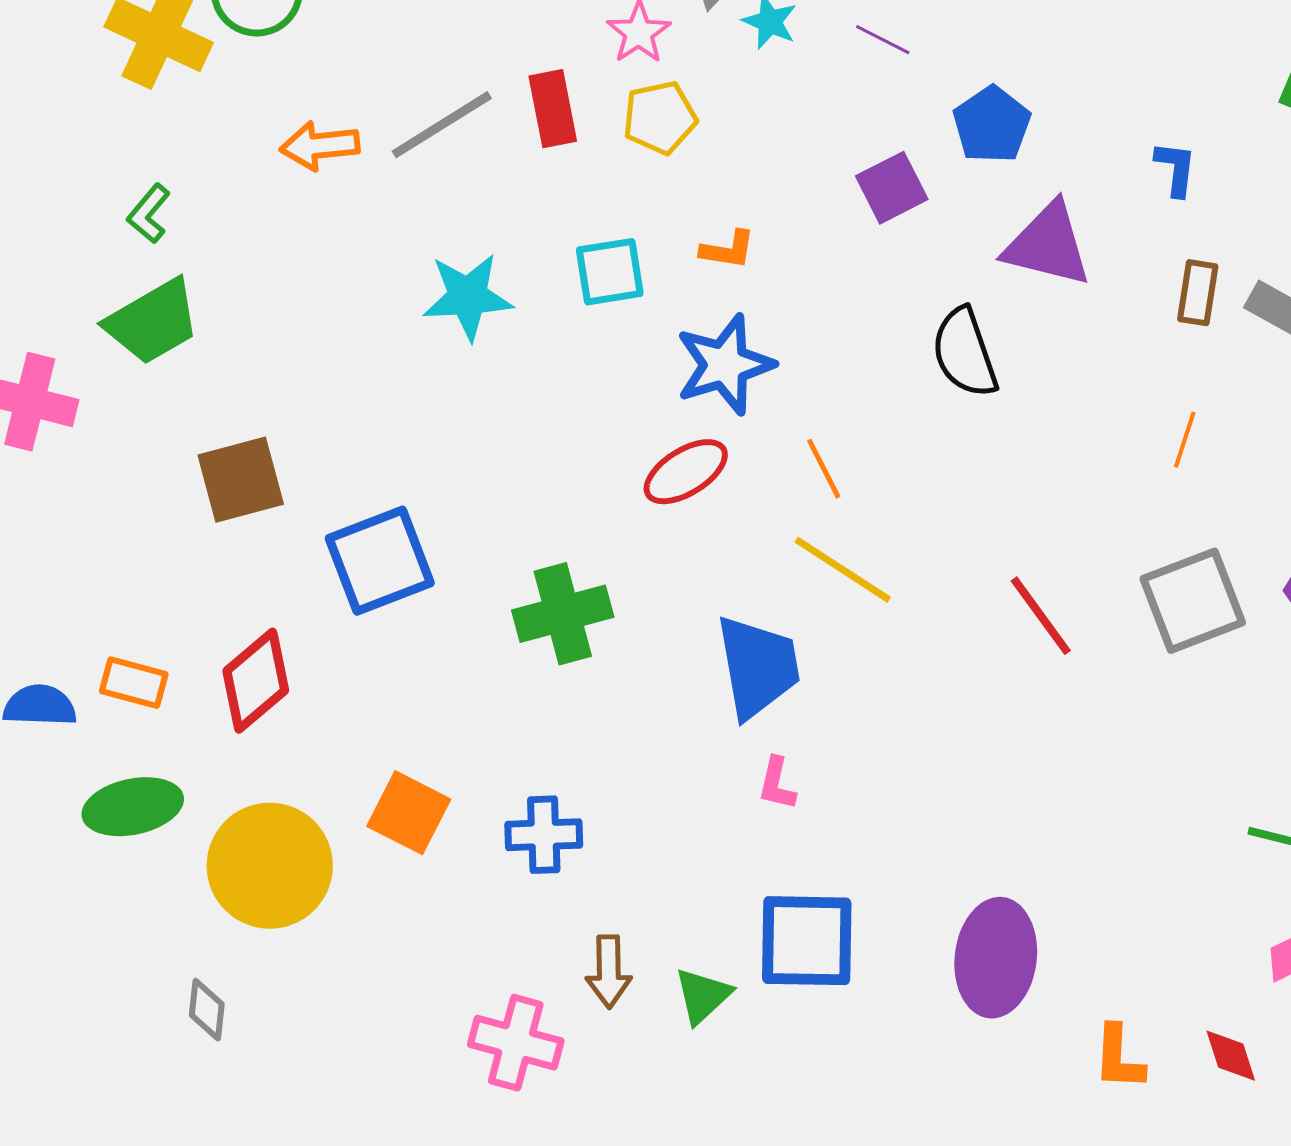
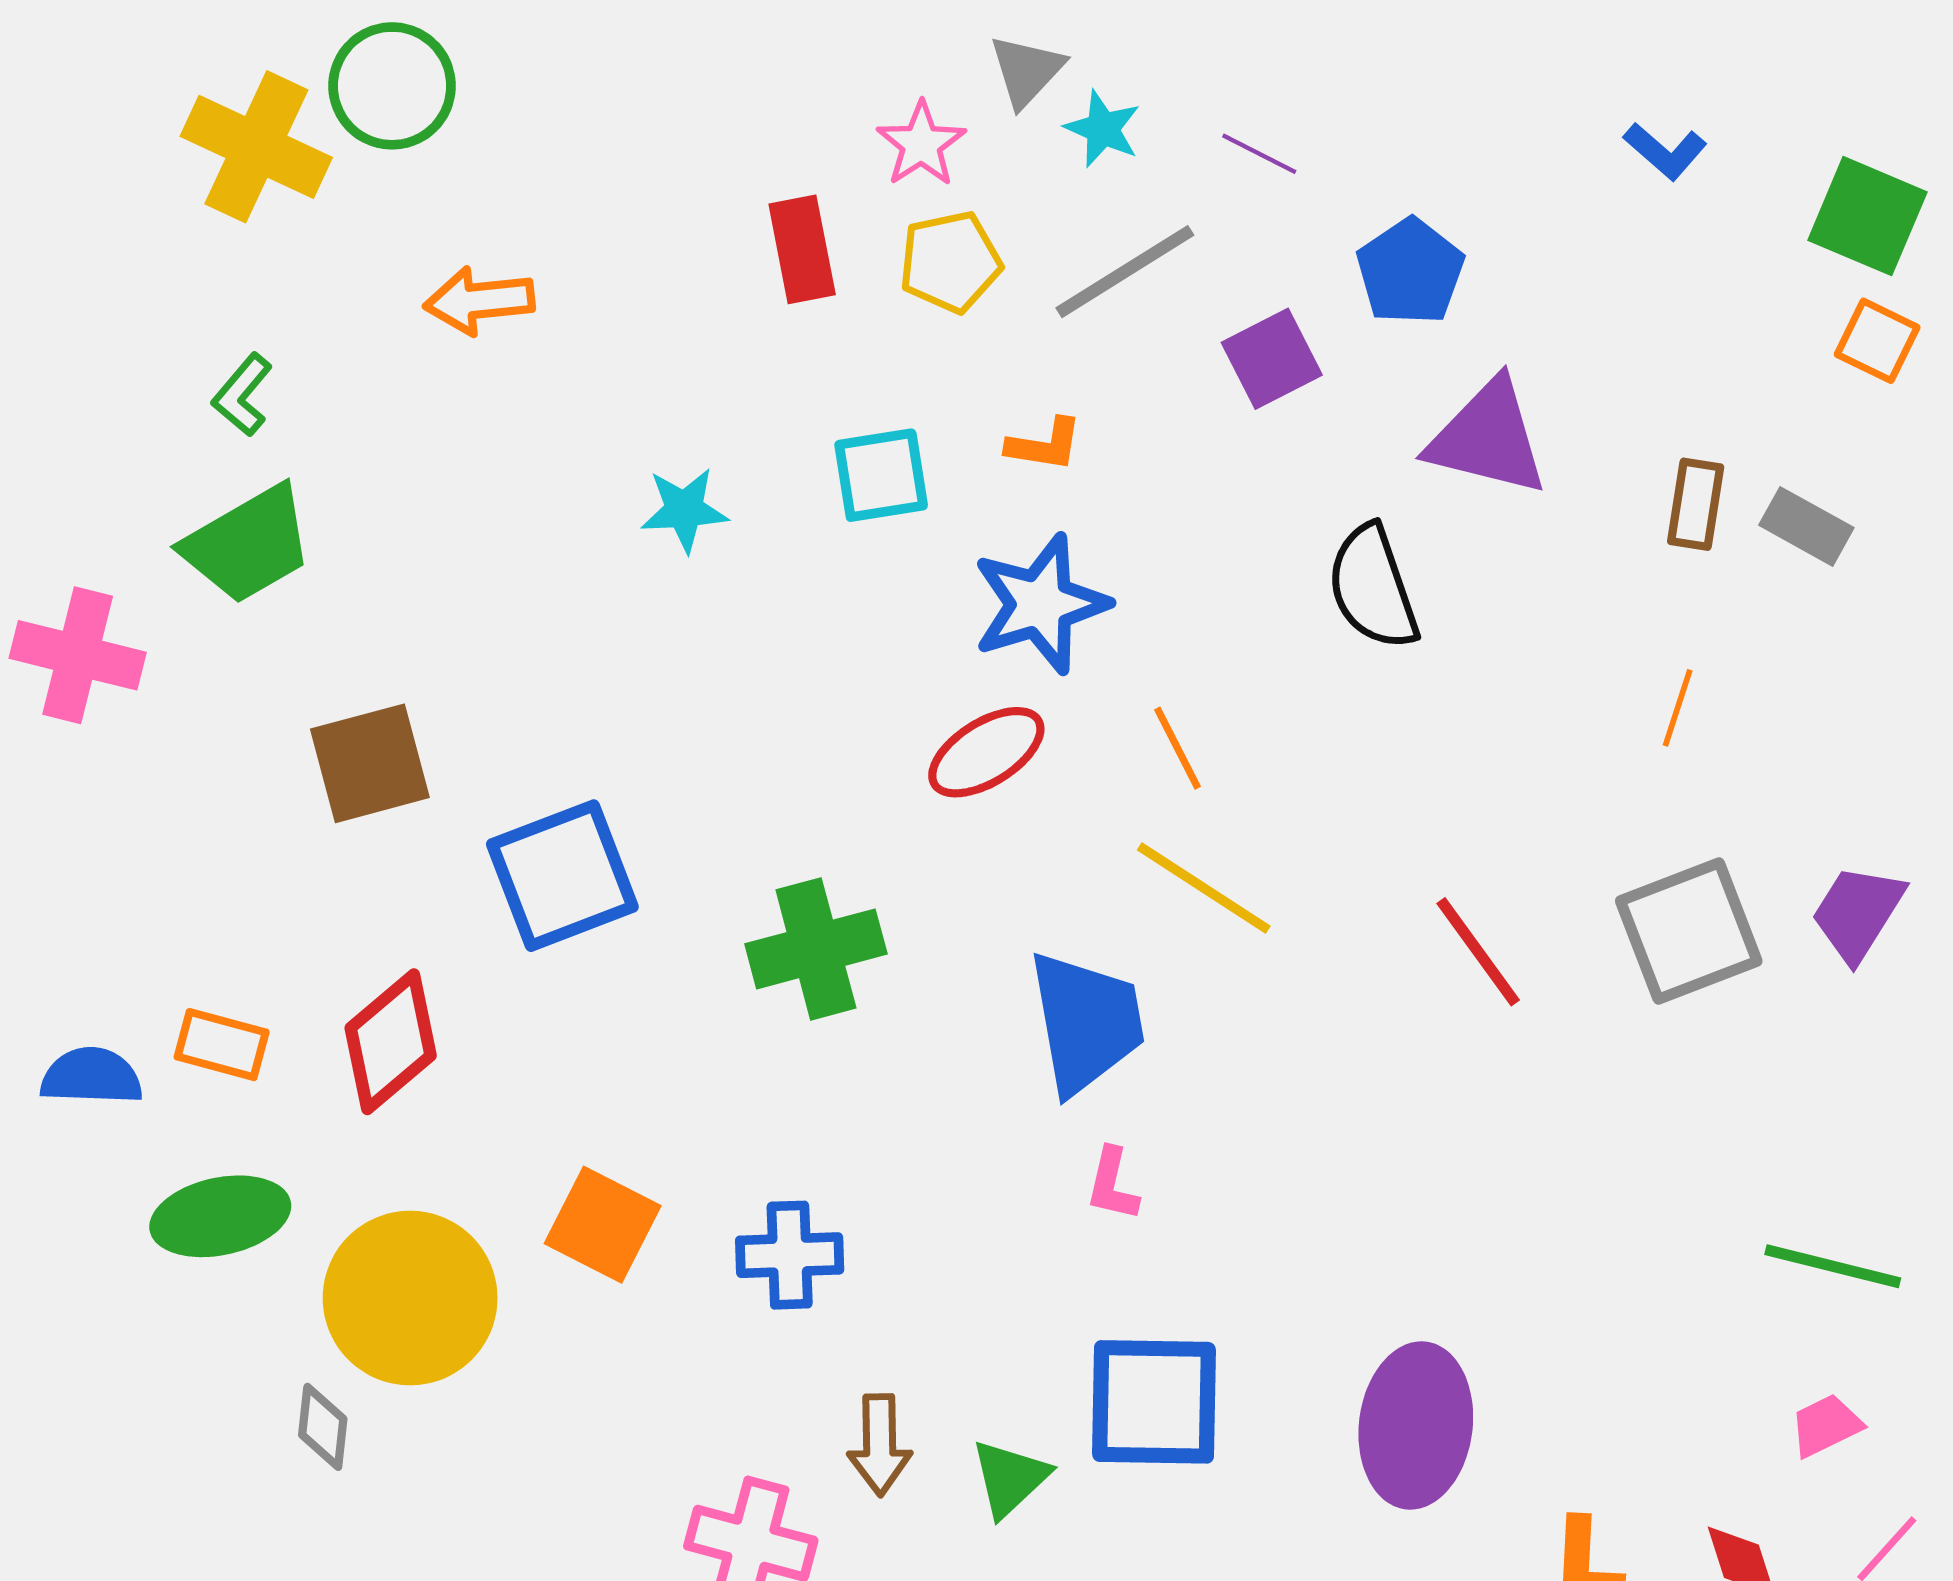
gray line: (442, 125) -> (1125, 272), moved
blue L-shape: (1176, 169) -> (1665, 151), moved, turned 124
cyan star: (468, 297) -> (684, 510), size x0.7
gray diamond: (207, 1010) -> (323, 1427), moved

